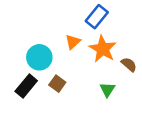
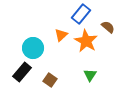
brown semicircle: (129, 64) -> (108, 27), moved
brown square: (57, 84) -> (50, 80), moved

